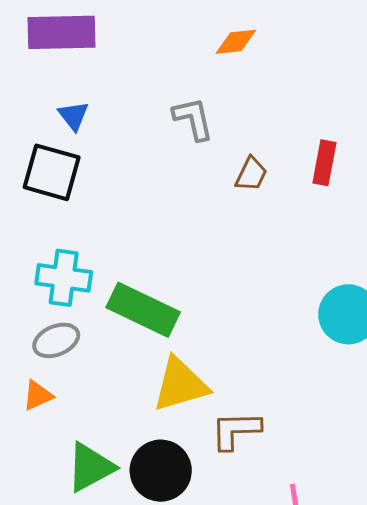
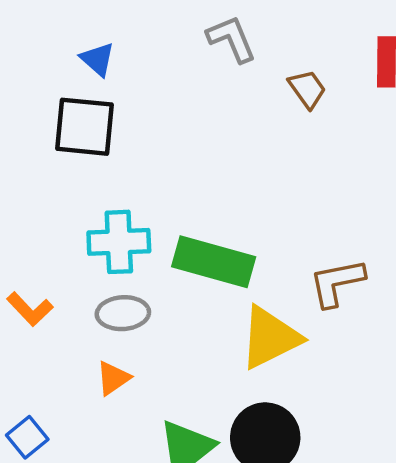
brown trapezoid: (251, 174) -> (307, 89), turned -51
gray ellipse: (56, 340) -> (123, 313), turned 30
brown L-shape: (236, 430) -> (337, 283), moved

